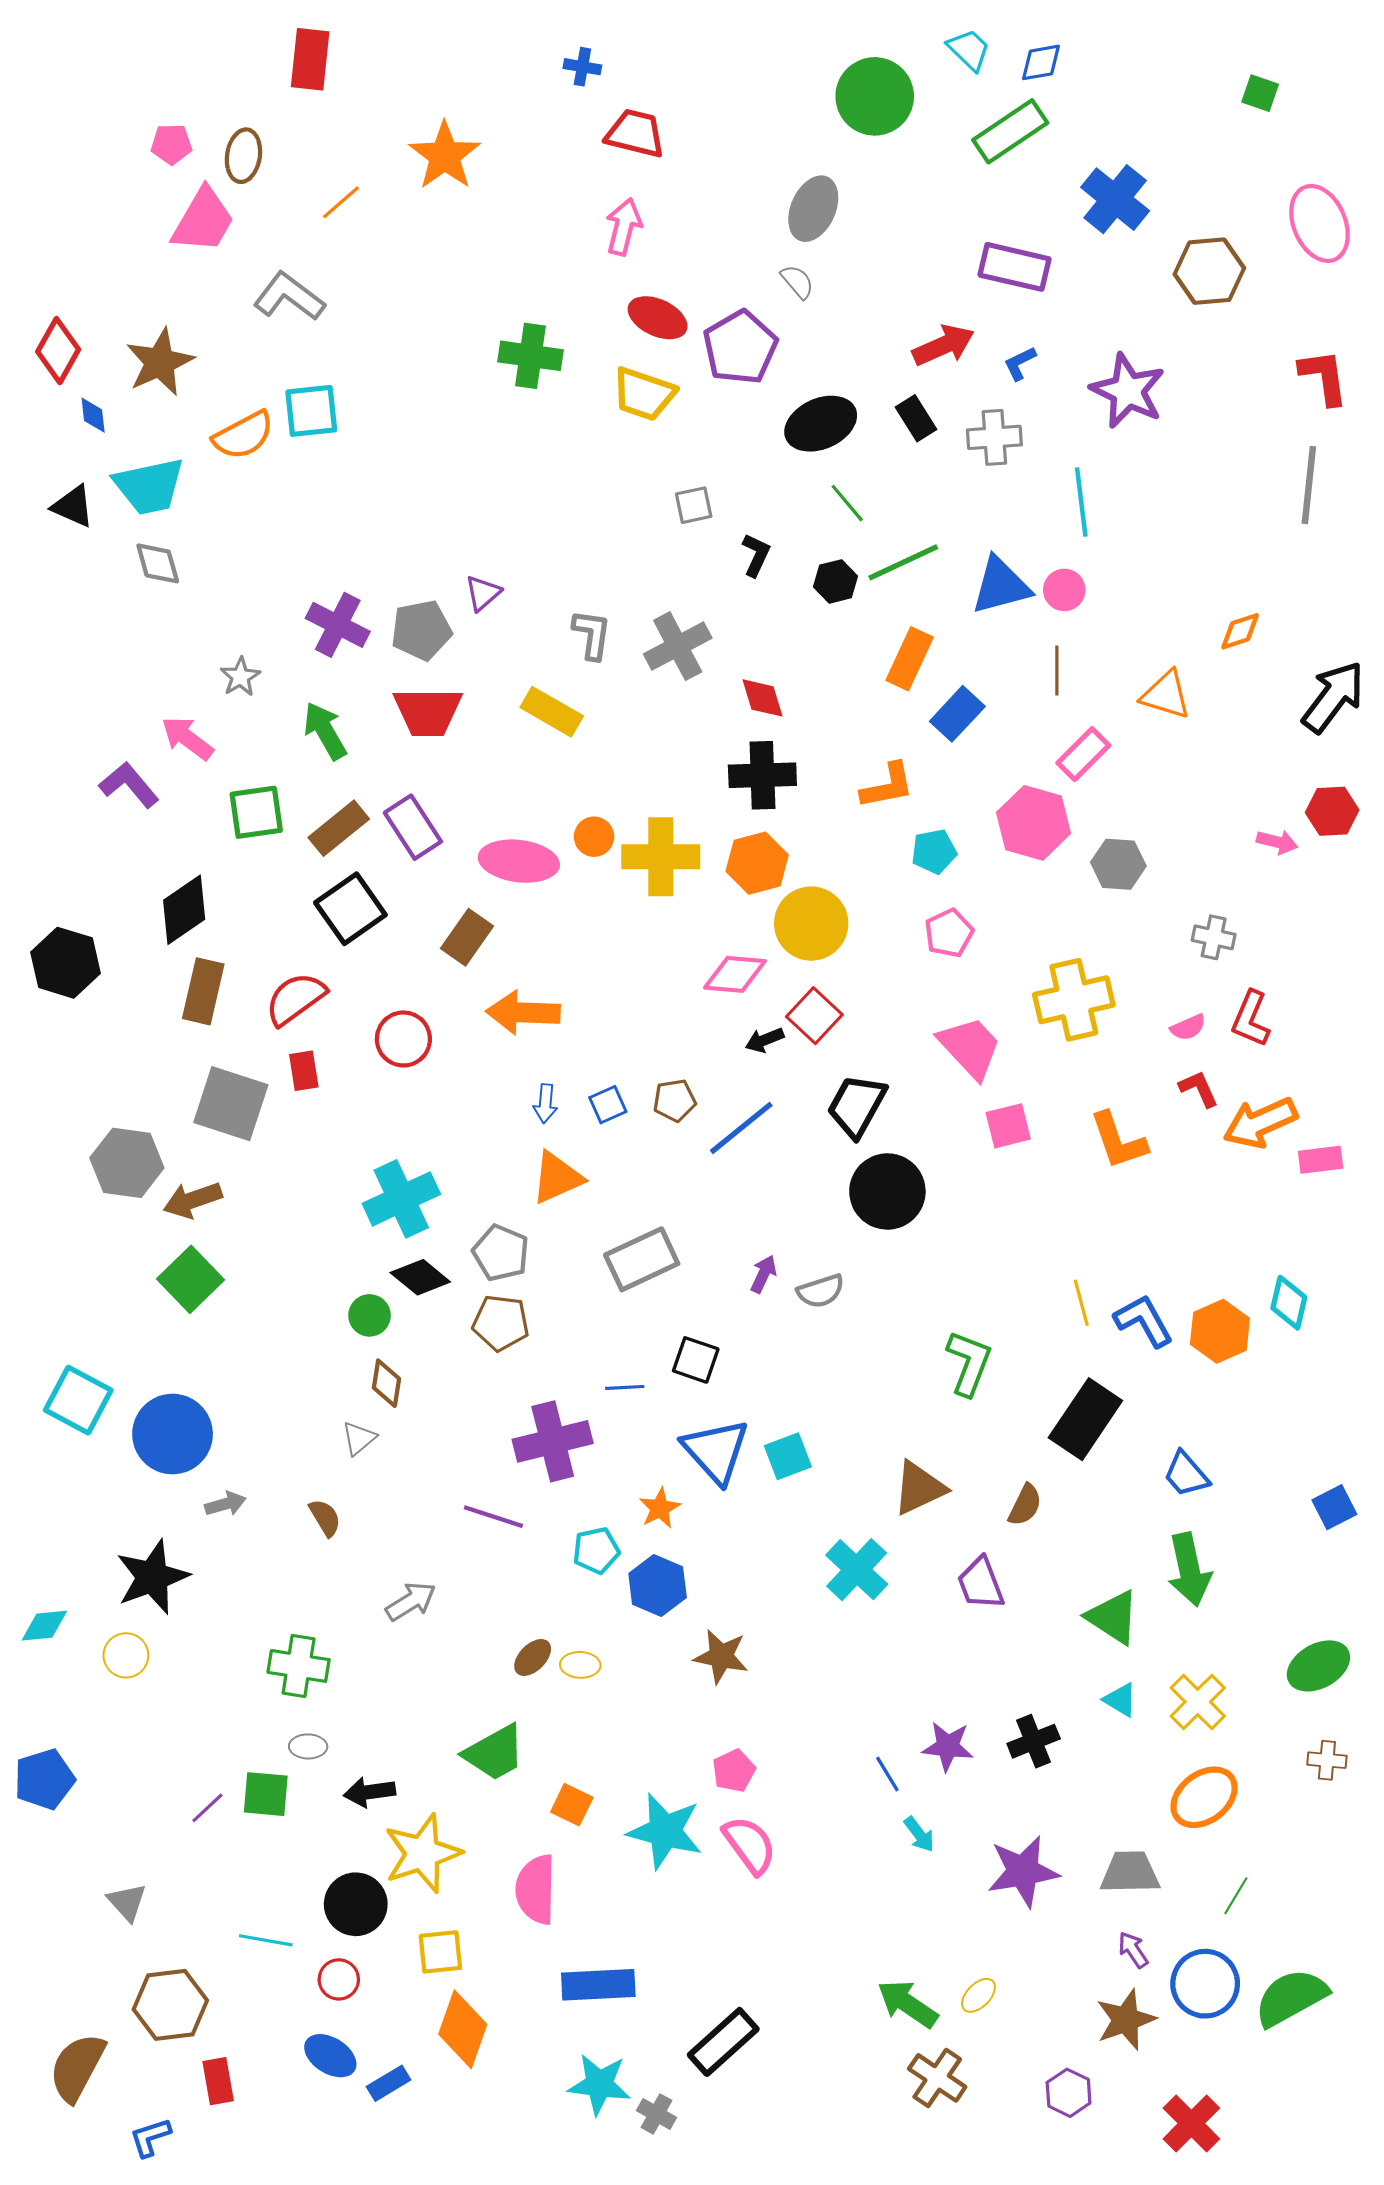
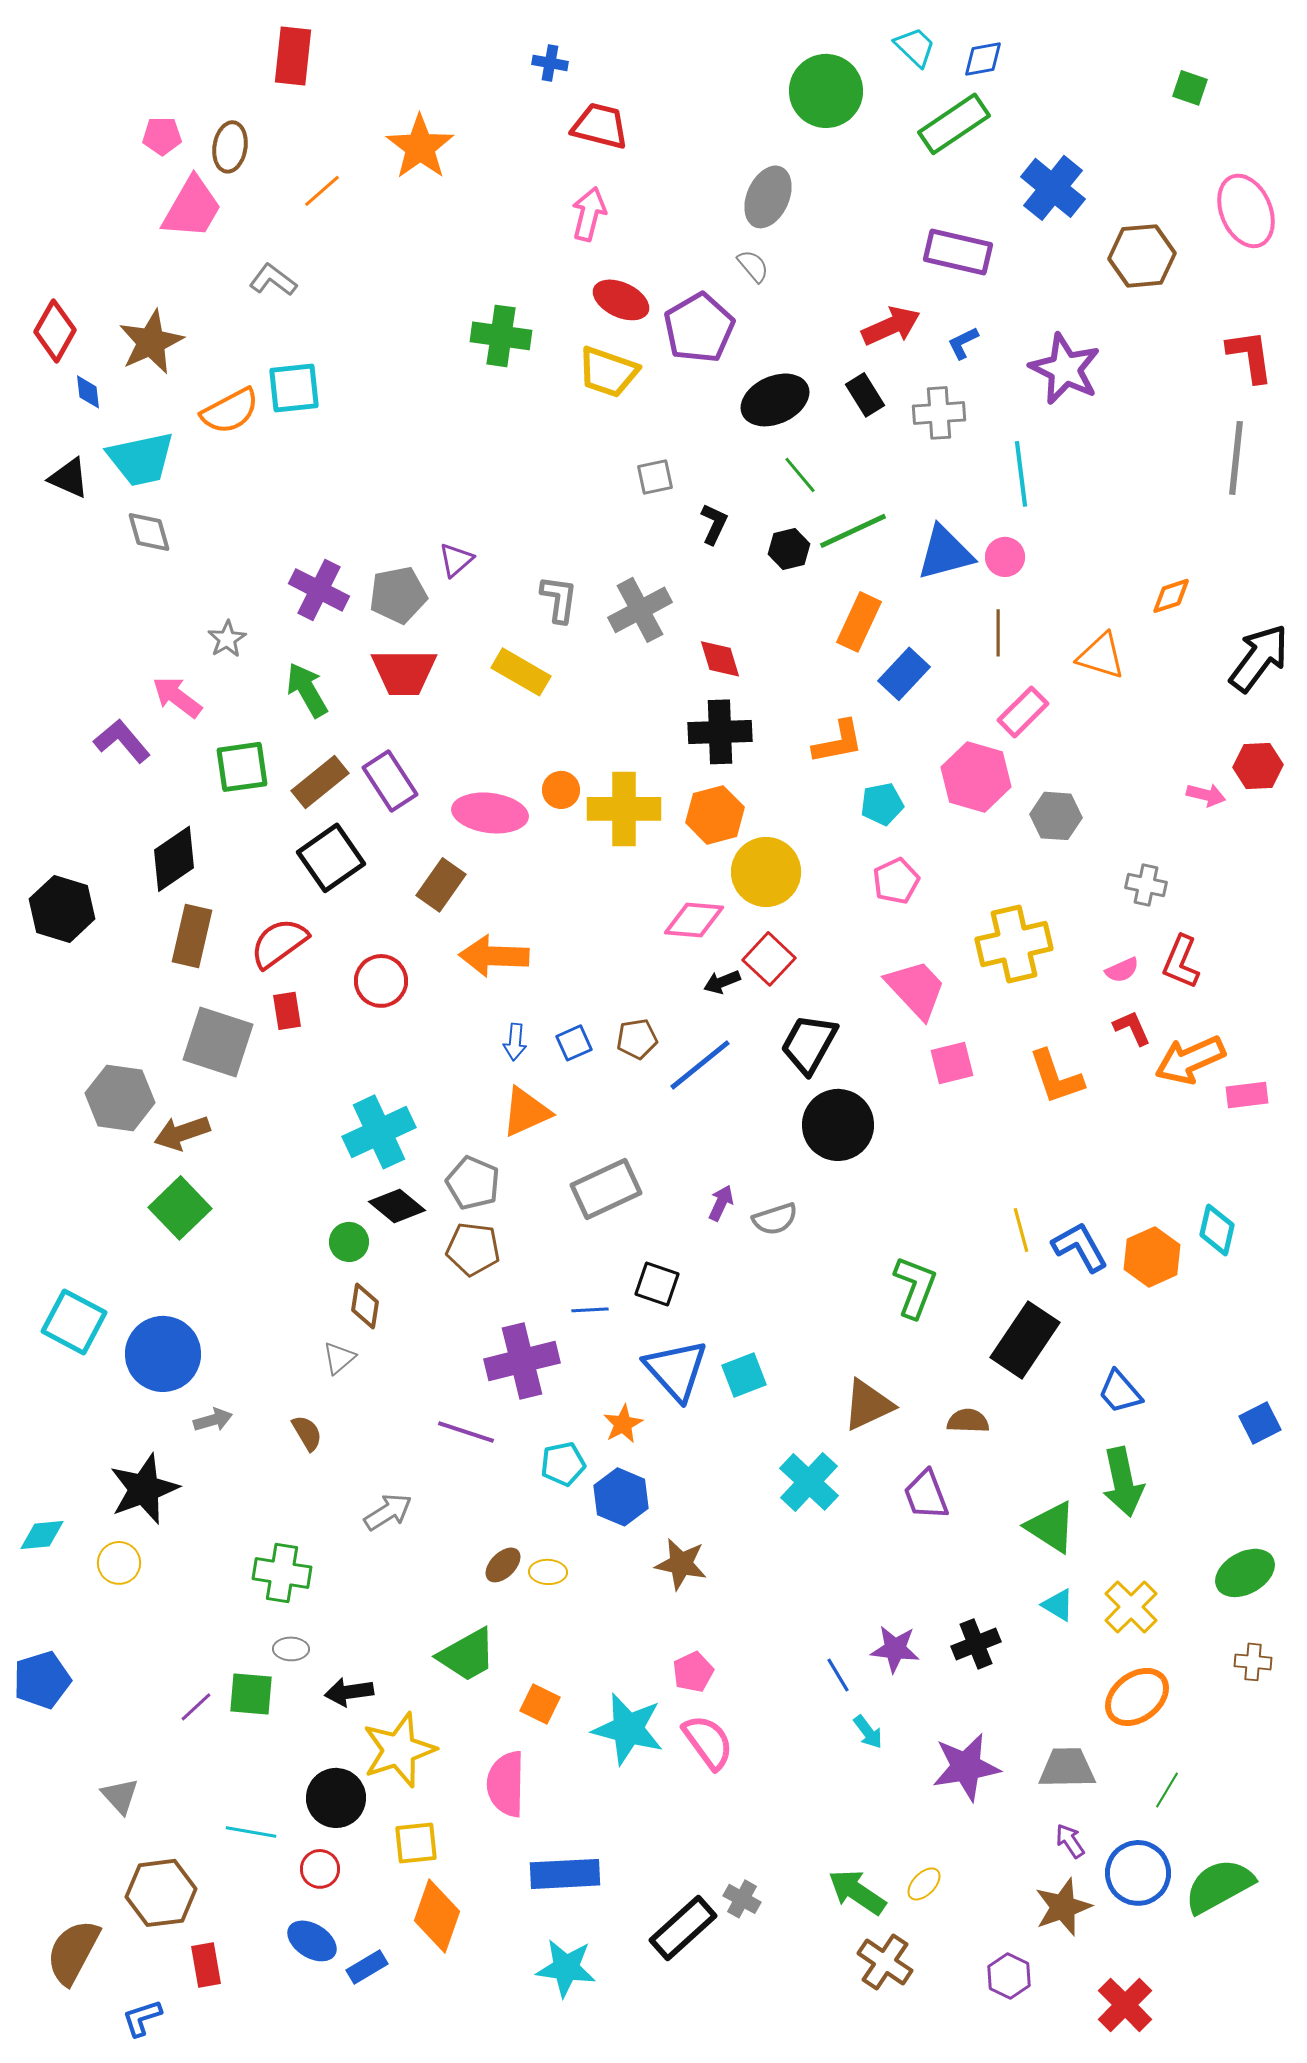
gray L-shape: (289, 297) -> (273, 280), size x0.7
brown semicircle: (1025, 1505) -> (968, 1421), turned -114
gray cross: (657, 2114) -> (742, 1899), moved

